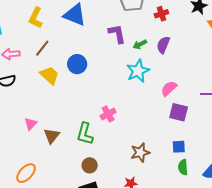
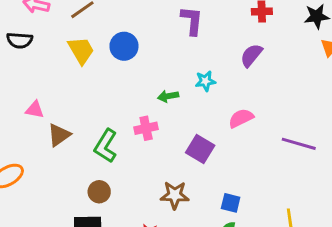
green arrow: (140, 44) -> (168, 96), moved
cyan star: (138, 71) -> (205, 81), size x0.6
purple square: (179, 112) -> (200, 149), moved
pink triangle: (31, 124) -> (35, 110), turned 40

